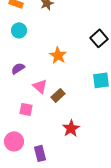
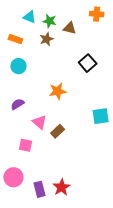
black square: (99, 38) -> (88, 63), moved
orange star: (58, 55) -> (58, 91), turned 30
red star: (71, 128) -> (62, 187), moved

